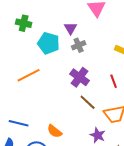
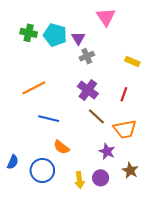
cyan pentagon: (49, 43) -> (55, 35), moved
red line: (114, 81) -> (124, 94), turned 40
blue line: (19, 123) -> (49, 119), moved

